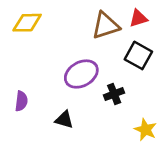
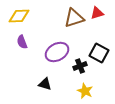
black square: (138, 55) -> (99, 53), moved
purple semicircle: (21, 101) -> (22, 42), moved, turned 152
yellow star: (145, 130) -> (85, 91), moved

